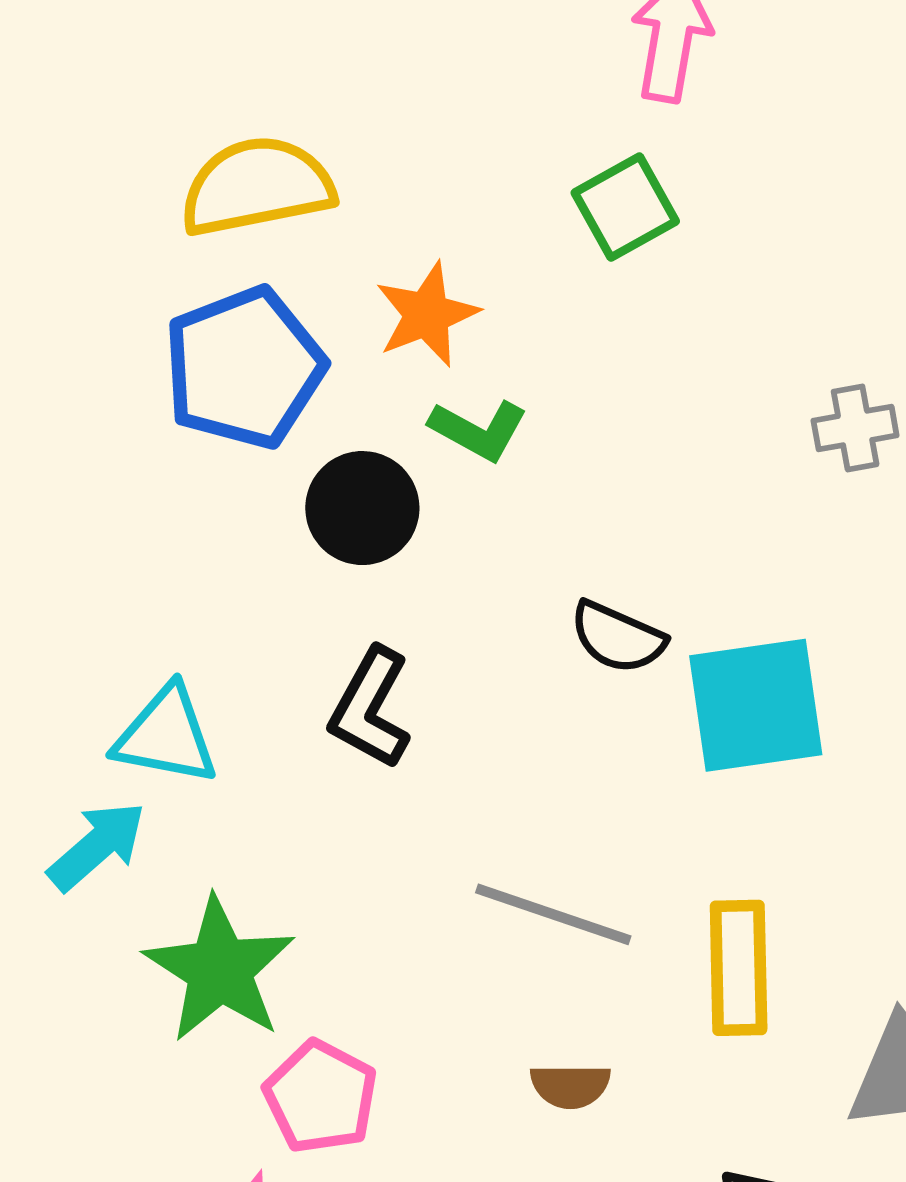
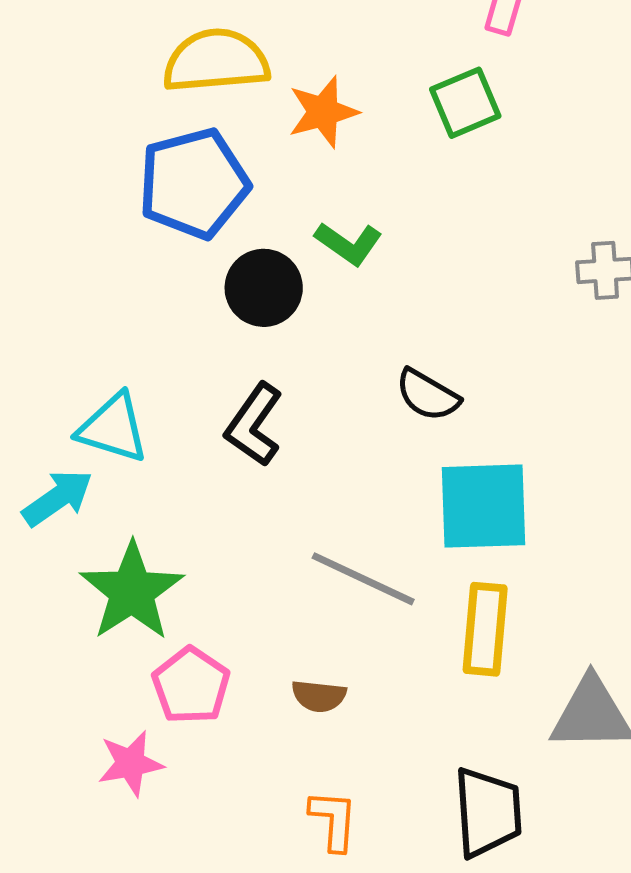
orange star: (427, 314) -> (323, 112), moved
cyan square: (756, 705) -> (484, 506), moved
brown semicircle: (570, 1086) -> (319, 696), moved

